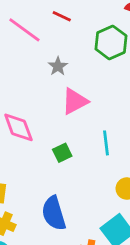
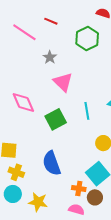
pink triangle: (75, 101) -> (63, 82), turned -45
green square: (62, 153) -> (56, 119), size x1.5

